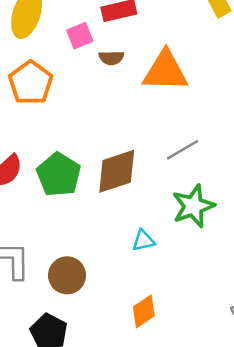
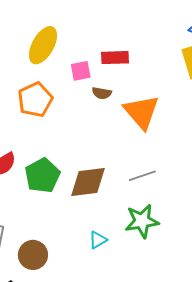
orange triangle: (165, 71) -> (141, 112), turned 36
cyan triangle: (143, 241) -> (98, 240), turned -30

